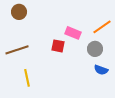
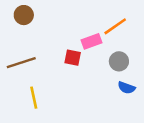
orange line: (102, 27) -> (115, 26), moved
pink rectangle: (73, 33) -> (91, 41), turned -42

